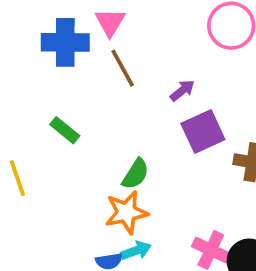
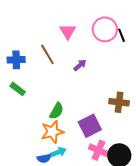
pink triangle: (110, 22) -> (68, 31), moved
blue cross: (65, 42) -> (16, 60), moved, size x0.7
purple square: (203, 132) -> (90, 126), moved

